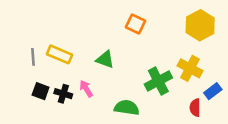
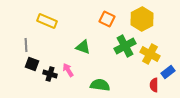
yellow hexagon: (200, 25) -> (142, 19), moved
yellow rectangle: (60, 54) -> (47, 21), moved
green cross: (158, 81) -> (125, 46), moved
black square: (41, 91) -> (32, 64), moved

